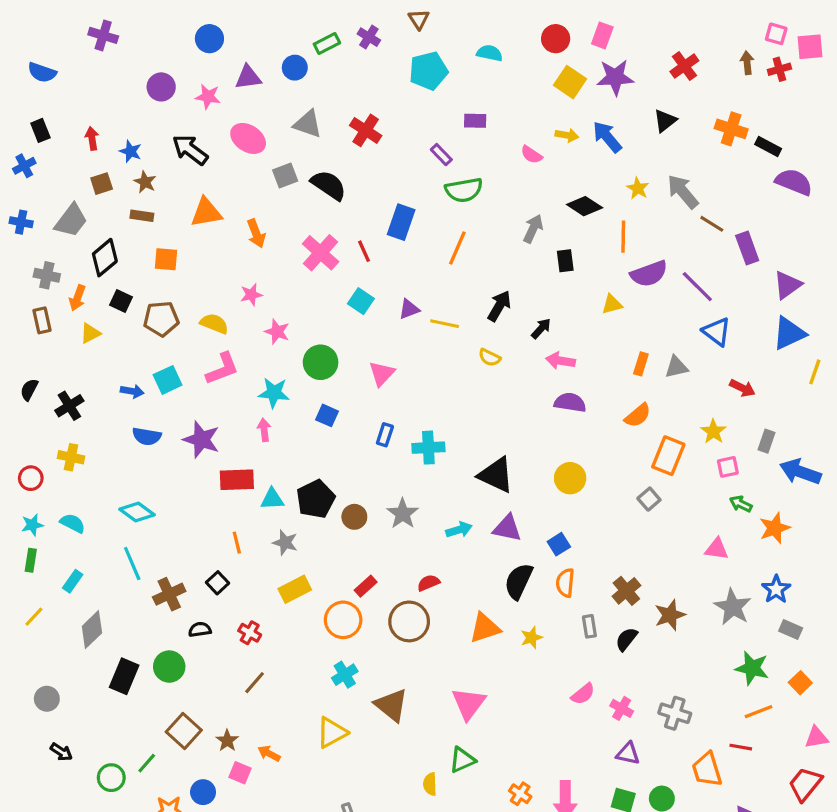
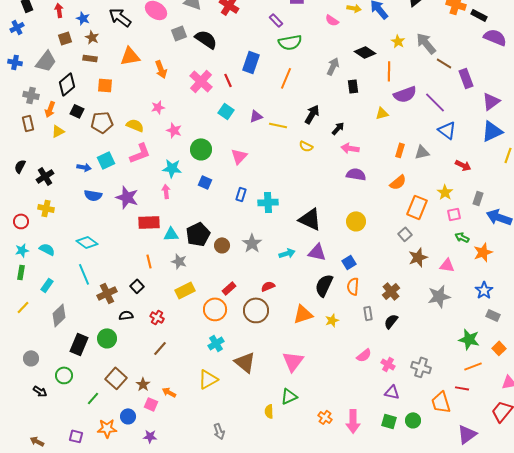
gray star: (733, 607) -> (439, 296), moved, turned 30
brown star: (670, 615) -> (418, 257), moved
green circle: (111, 778) -> (64, 375), moved

